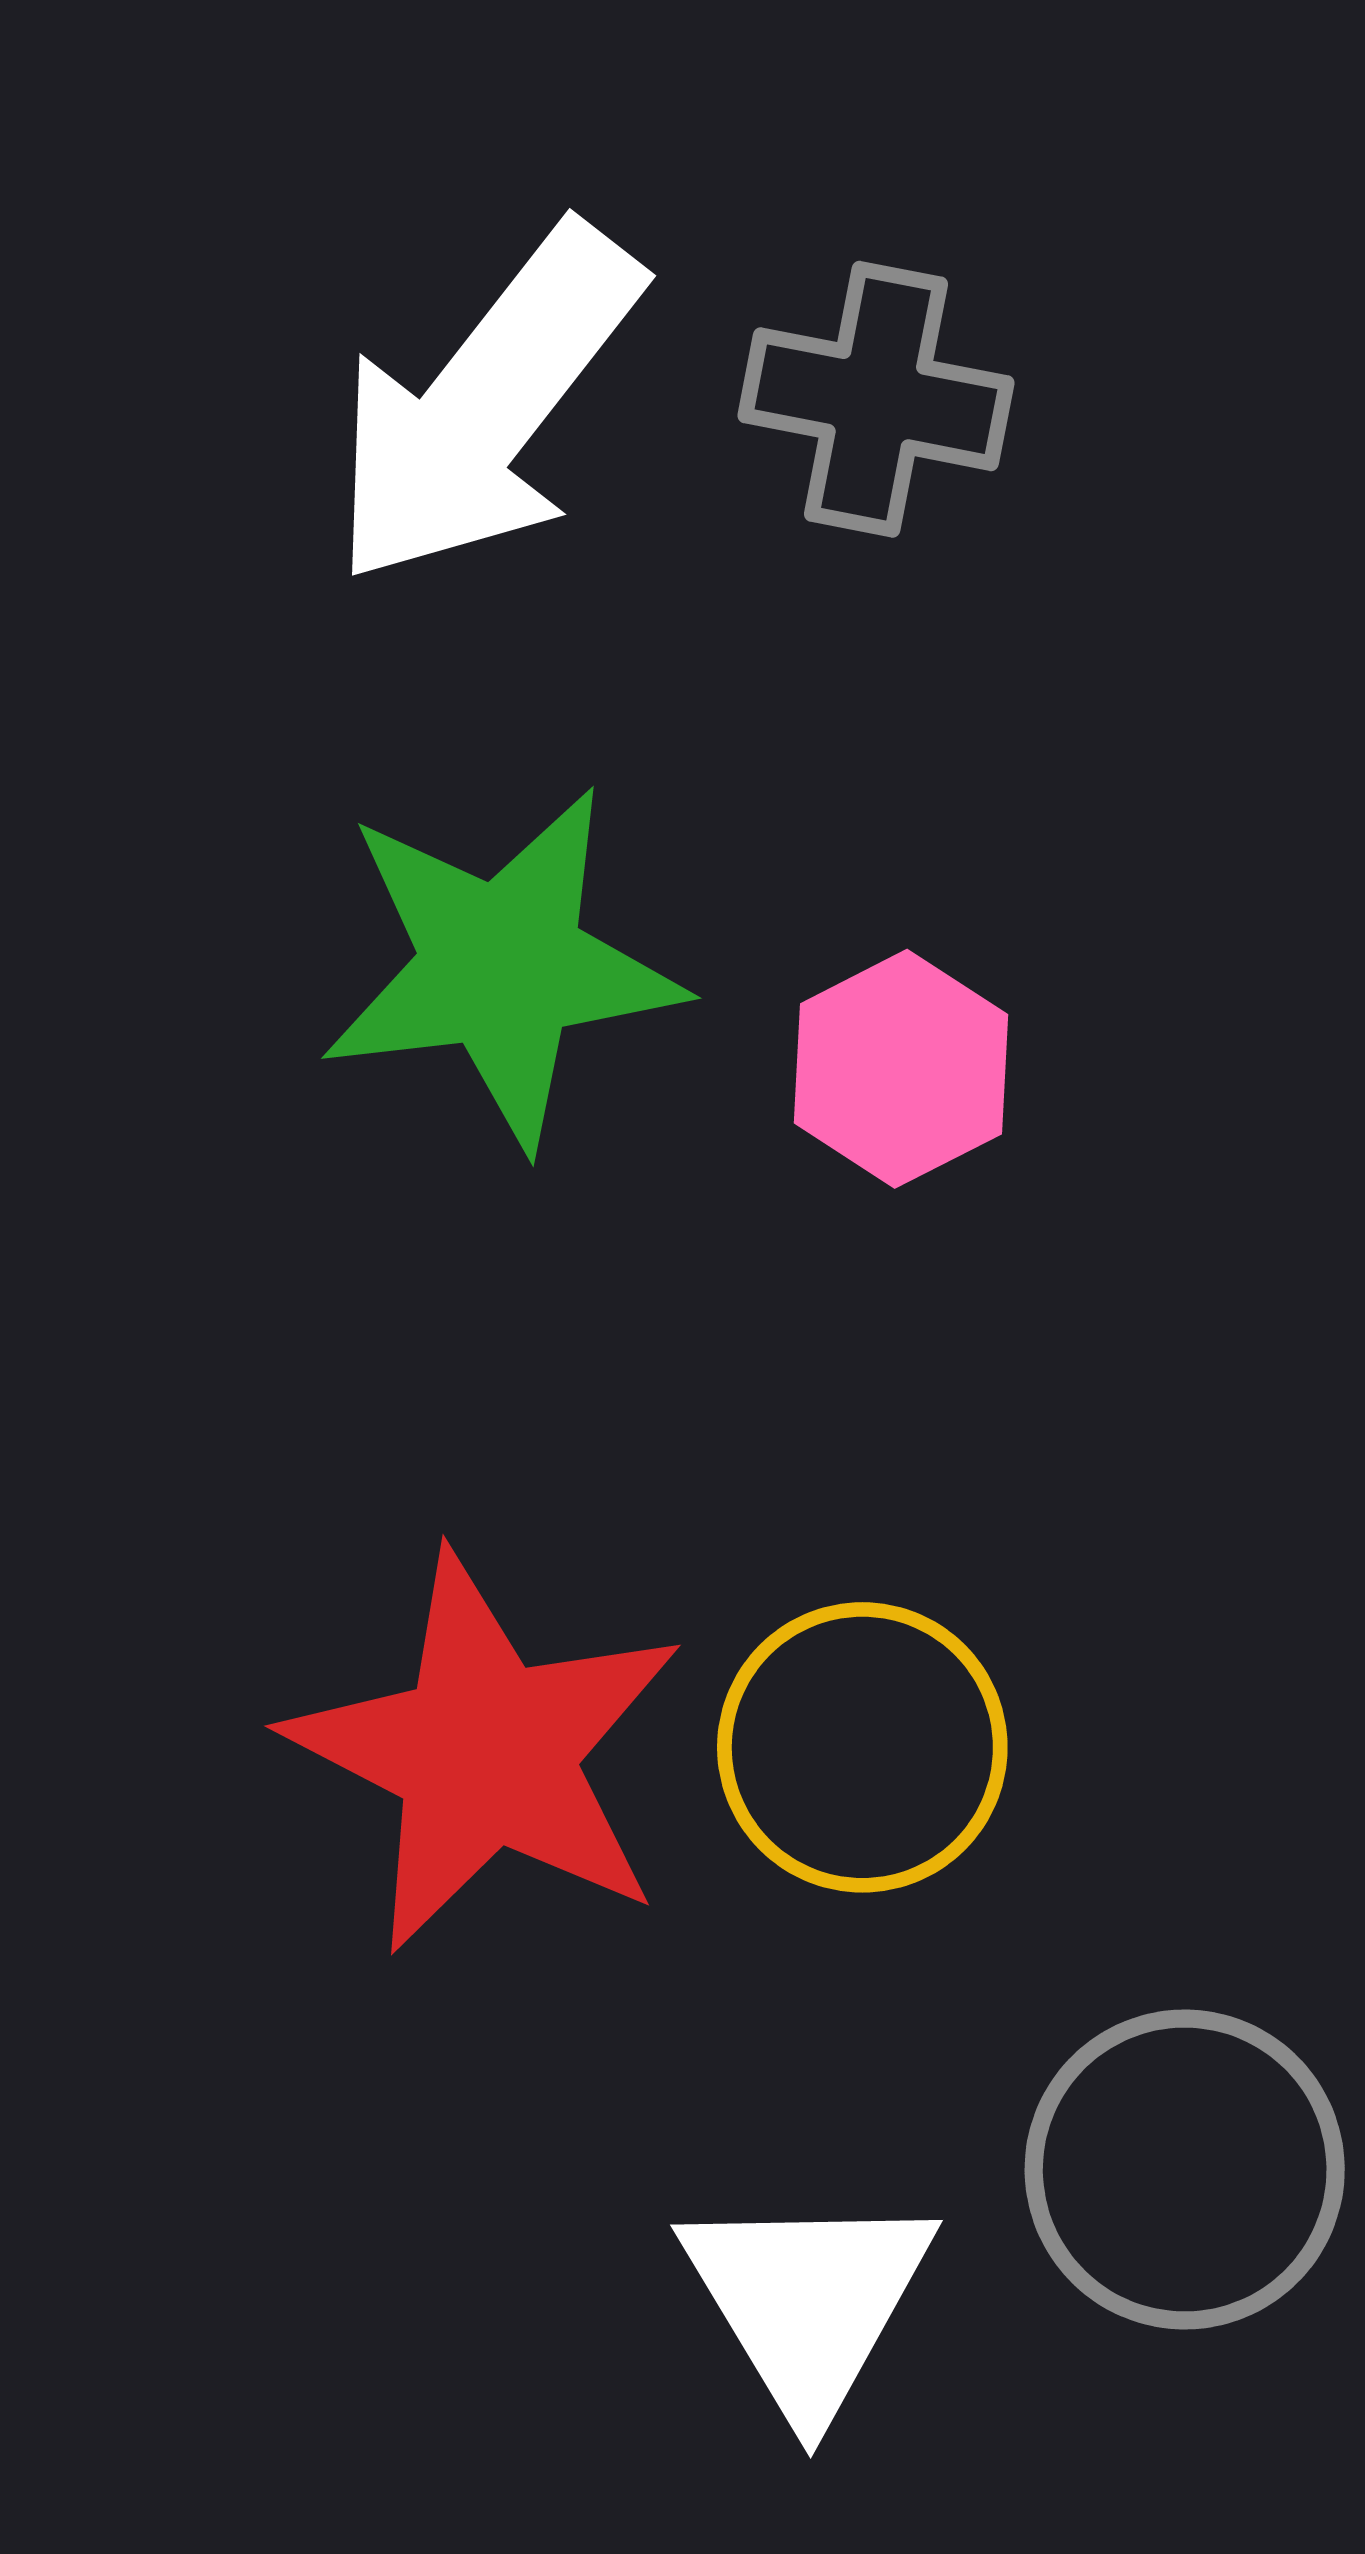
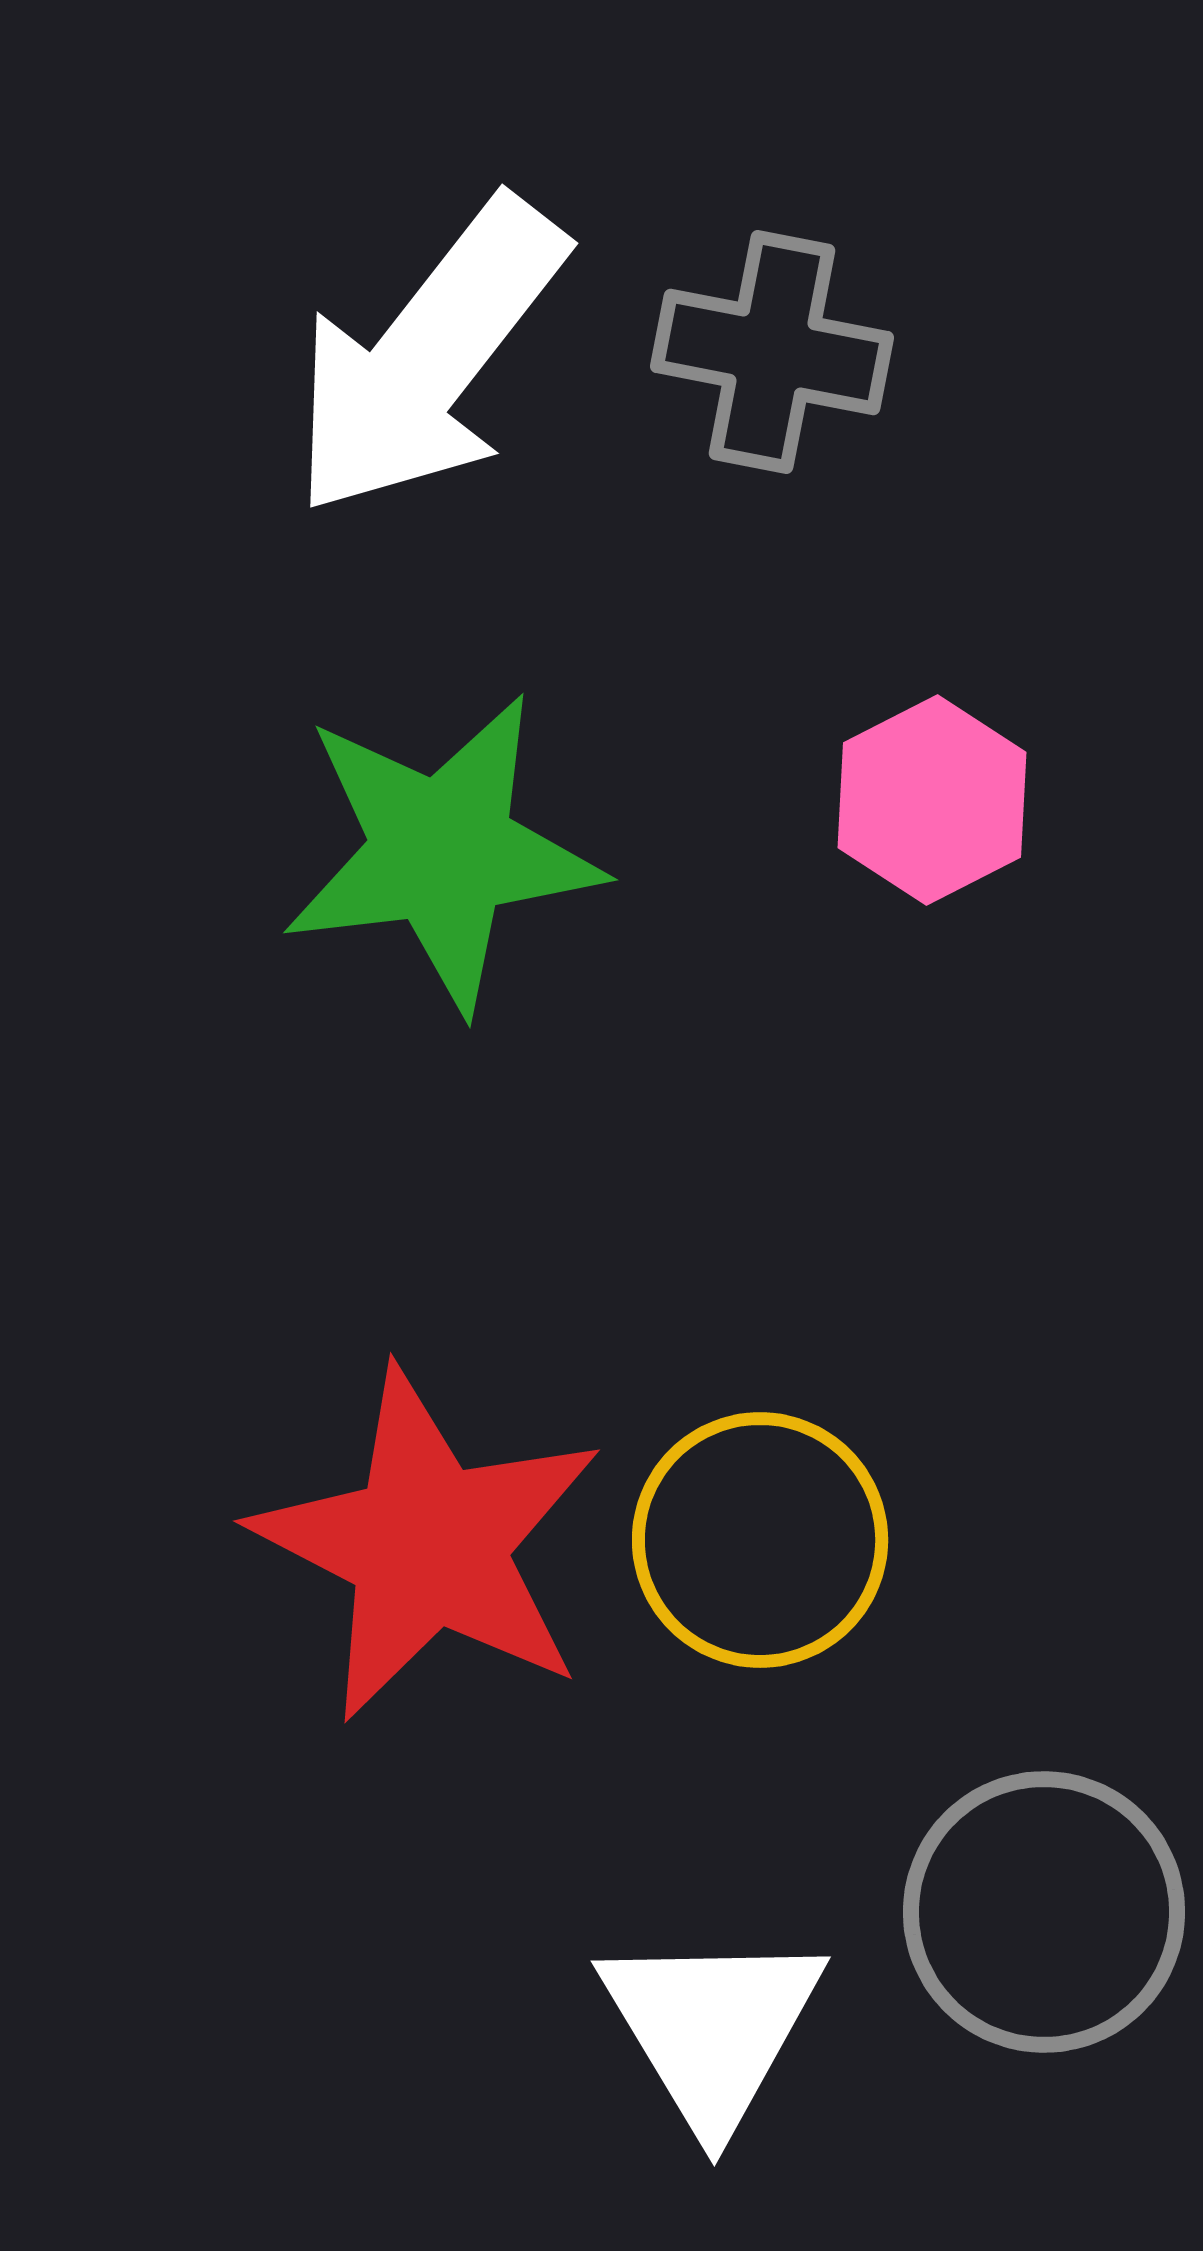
pink hexagon: (901, 1069) -> (932, 800), moved

